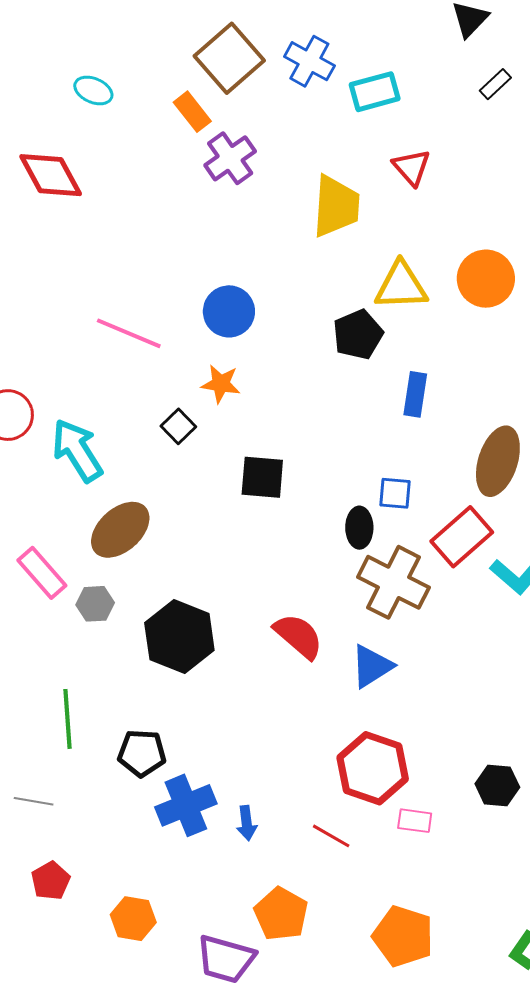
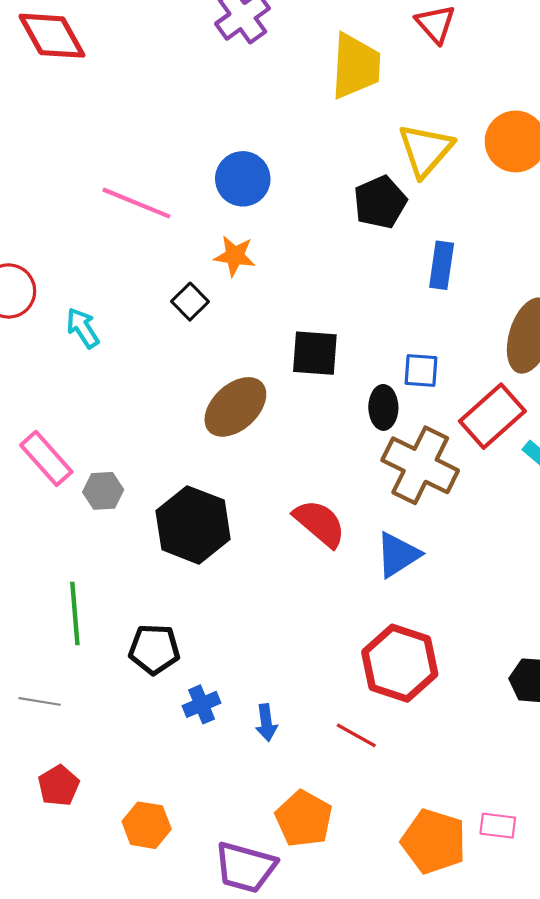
yellow triangle: (401, 286) -> (426, 150), turned -46
cyan arrow: (77, 450) -> (83, 328), size x0.6
black square: (262, 477) -> (315, 353), moved
brown ellipse: (120, 530) -> (235, 407), moved
blue cross: (186, 805) -> (202, 704), size x0.6
pink rectangle: (415, 821) -> (498, 826), moved

